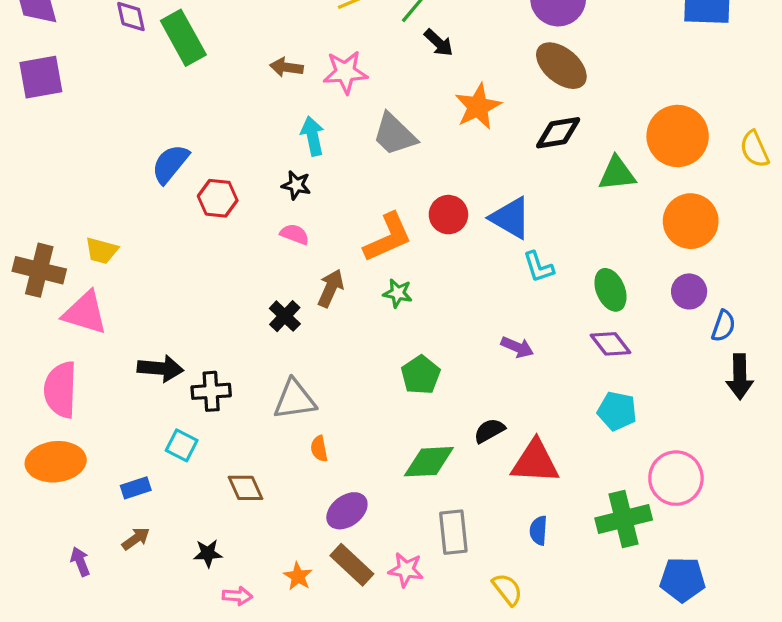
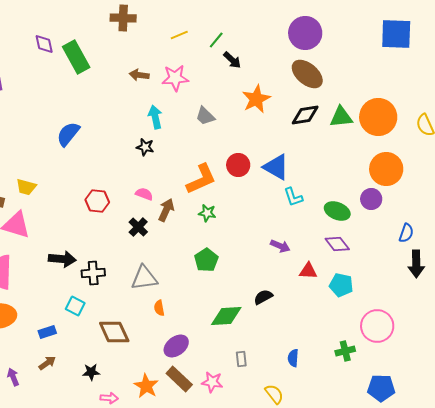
gray trapezoid: (394, 134) -> (205, 116), size x0.7
green triangle: (617, 174) -> (341, 117), moved
red hexagon: (218, 198) -> (97, 201), moved
pink semicircle: (295, 234) -> (144, 194), moved
green ellipse: (610, 290) -> (337, 211), turned -45
purple circle: (689, 291) -> (371, 199), moved
green pentagon: (421, 375) -> (206, 260), moved
red triangle: (535, 462) -> (308, 271), moved, size x0.6
brown diamond: (245, 488) -> (114, 332), size x1.4
green cross: (624, 519) -> (345, 351), size x0.6
gray rectangle: (453, 532) -> (241, 359), size x0.6
orange star: (298, 576) -> (146, 386), size x1.4

